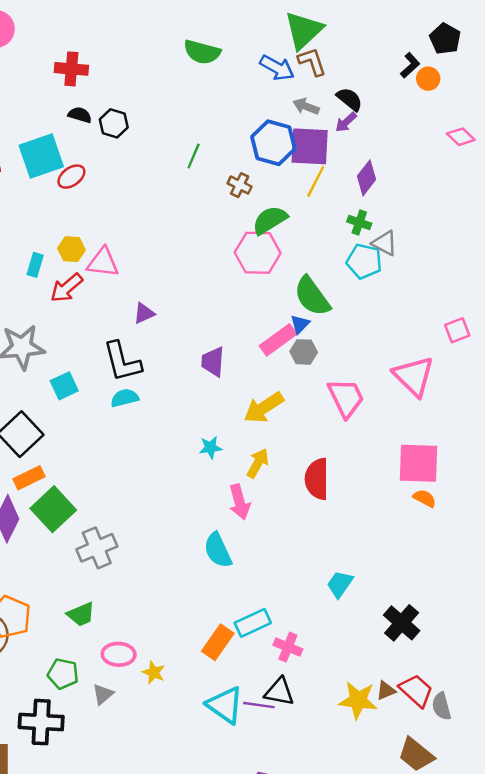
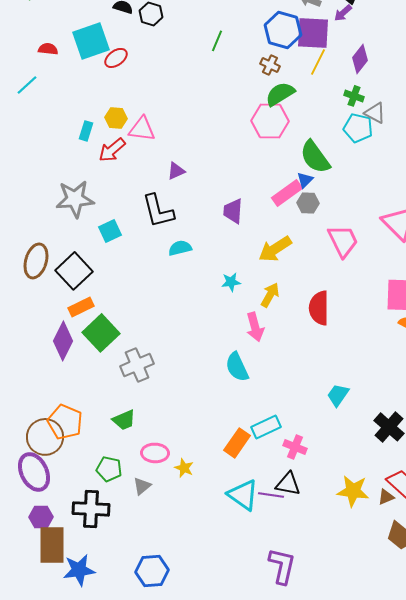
brown cross: (240, 185) -> (270, 65), moved
cyan semicircle: (125, 398) -> (180, 248), moved
brown triangle: (386, 691) -> (386, 497), moved

